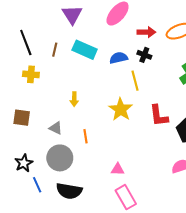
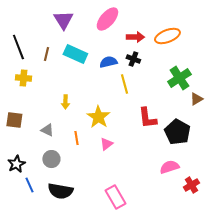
yellow star: (121, 109) -> (98, 117), moved
gray circle: (60, 158) -> (51, 159), size x0.7
pink triangle: (118, 169) -> (106, 144), moved, turned -40

